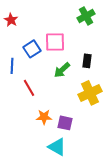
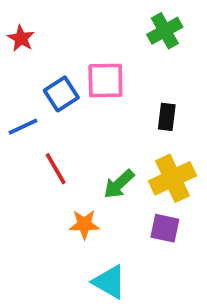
blue line: (12, 66) -> (23, 127), turned 63
green arrow: (62, 70) -> (119, 184), moved
purple square: (65, 123) -> (165, 228), moved

